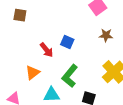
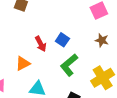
green L-shape: (70, 76) -> (69, 65), moved

